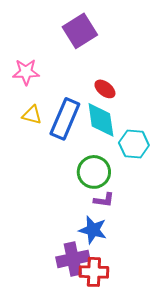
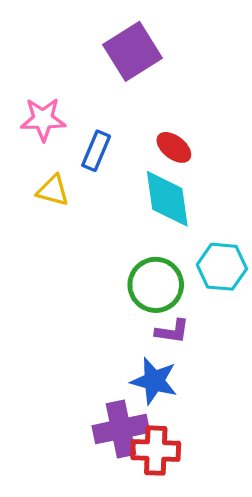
blue rectangle: (65, 119) -> (96, 151), moved, size x0.6
cyan hexagon: (134, 144) -> (222, 267), moved

